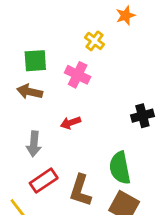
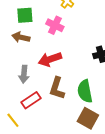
red arrow: (71, 123) -> (50, 59), size x1.6
brown L-shape: (80, 190) -> (57, 88), moved

